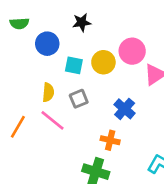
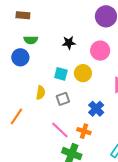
green semicircle: (19, 23) -> (31, 40), moved
blue circle: (47, 44) -> (20, 57), moved
pink circle: (132, 51) -> (100, 51), moved
pink line: (52, 120) -> (60, 130), moved

